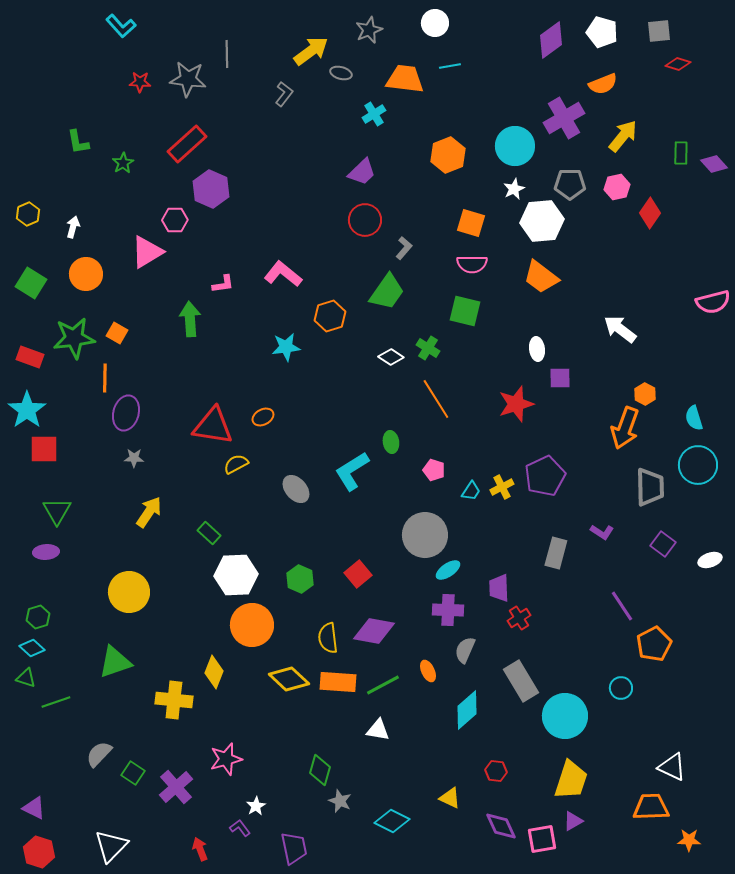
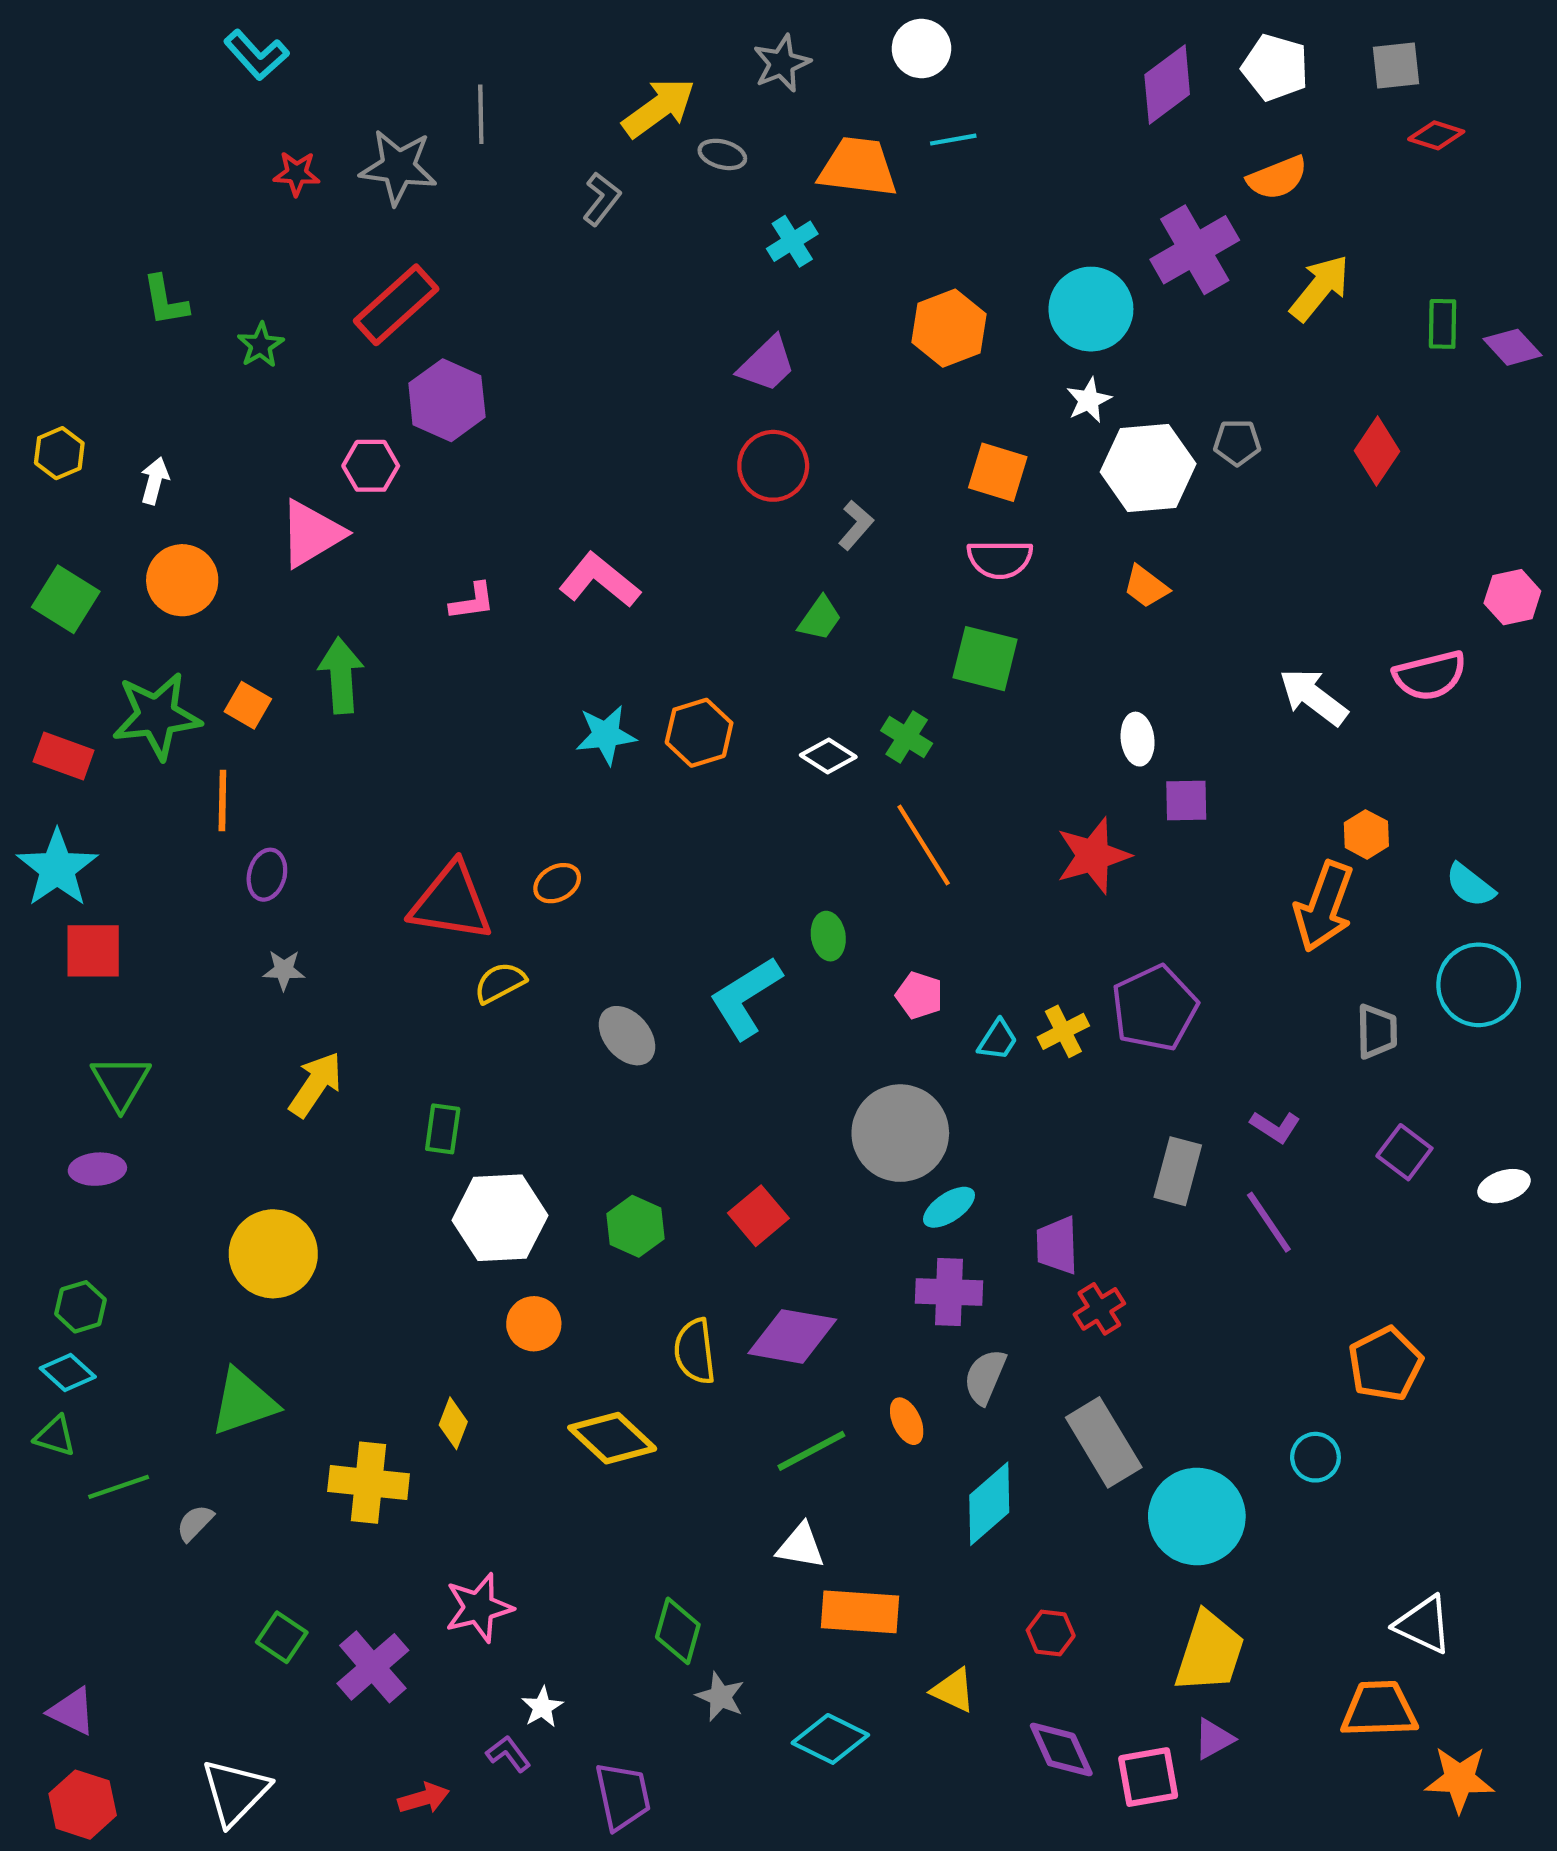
gray pentagon: (570, 184) -> (1237, 443), moved, size x0.7
pink hexagon: (617, 187) -> (1512, 597), moved
orange trapezoid: (541, 277) -> (1146, 587), size x0.6
green trapezoid: (387, 292) -> (820, 618), size x0.6
pink semicircle: (713, 302) -> (1430, 676), moved
orange hexagon: (330, 316) -> (699, 733), moved
green arrow: (190, 319) -> (341, 676), moved
purple ellipse: (126, 413) -> (267, 875), size x0.7
cyan semicircle: (694, 418) -> (1470, 885), turned -35
gray trapezoid: (650, 487) -> (1377, 1031), size x0.7
green rectangle: (209, 533) -> (443, 1129), turned 55
purple line: (622, 606) -> (1269, 1222), moved
orange circle: (252, 625) -> (534, 1324), size x0.6
yellow diamond: (214, 672) -> (453, 1423), size x0.7
orange rectangle: (338, 682) -> (860, 1612), moved
gray semicircle: (99, 754) -> (195, 1523), moved, size x0.7
orange star: (689, 840) -> (1460, 1779), size x1.4
red arrow: (200, 849) -> (424, 1798), turned 95

